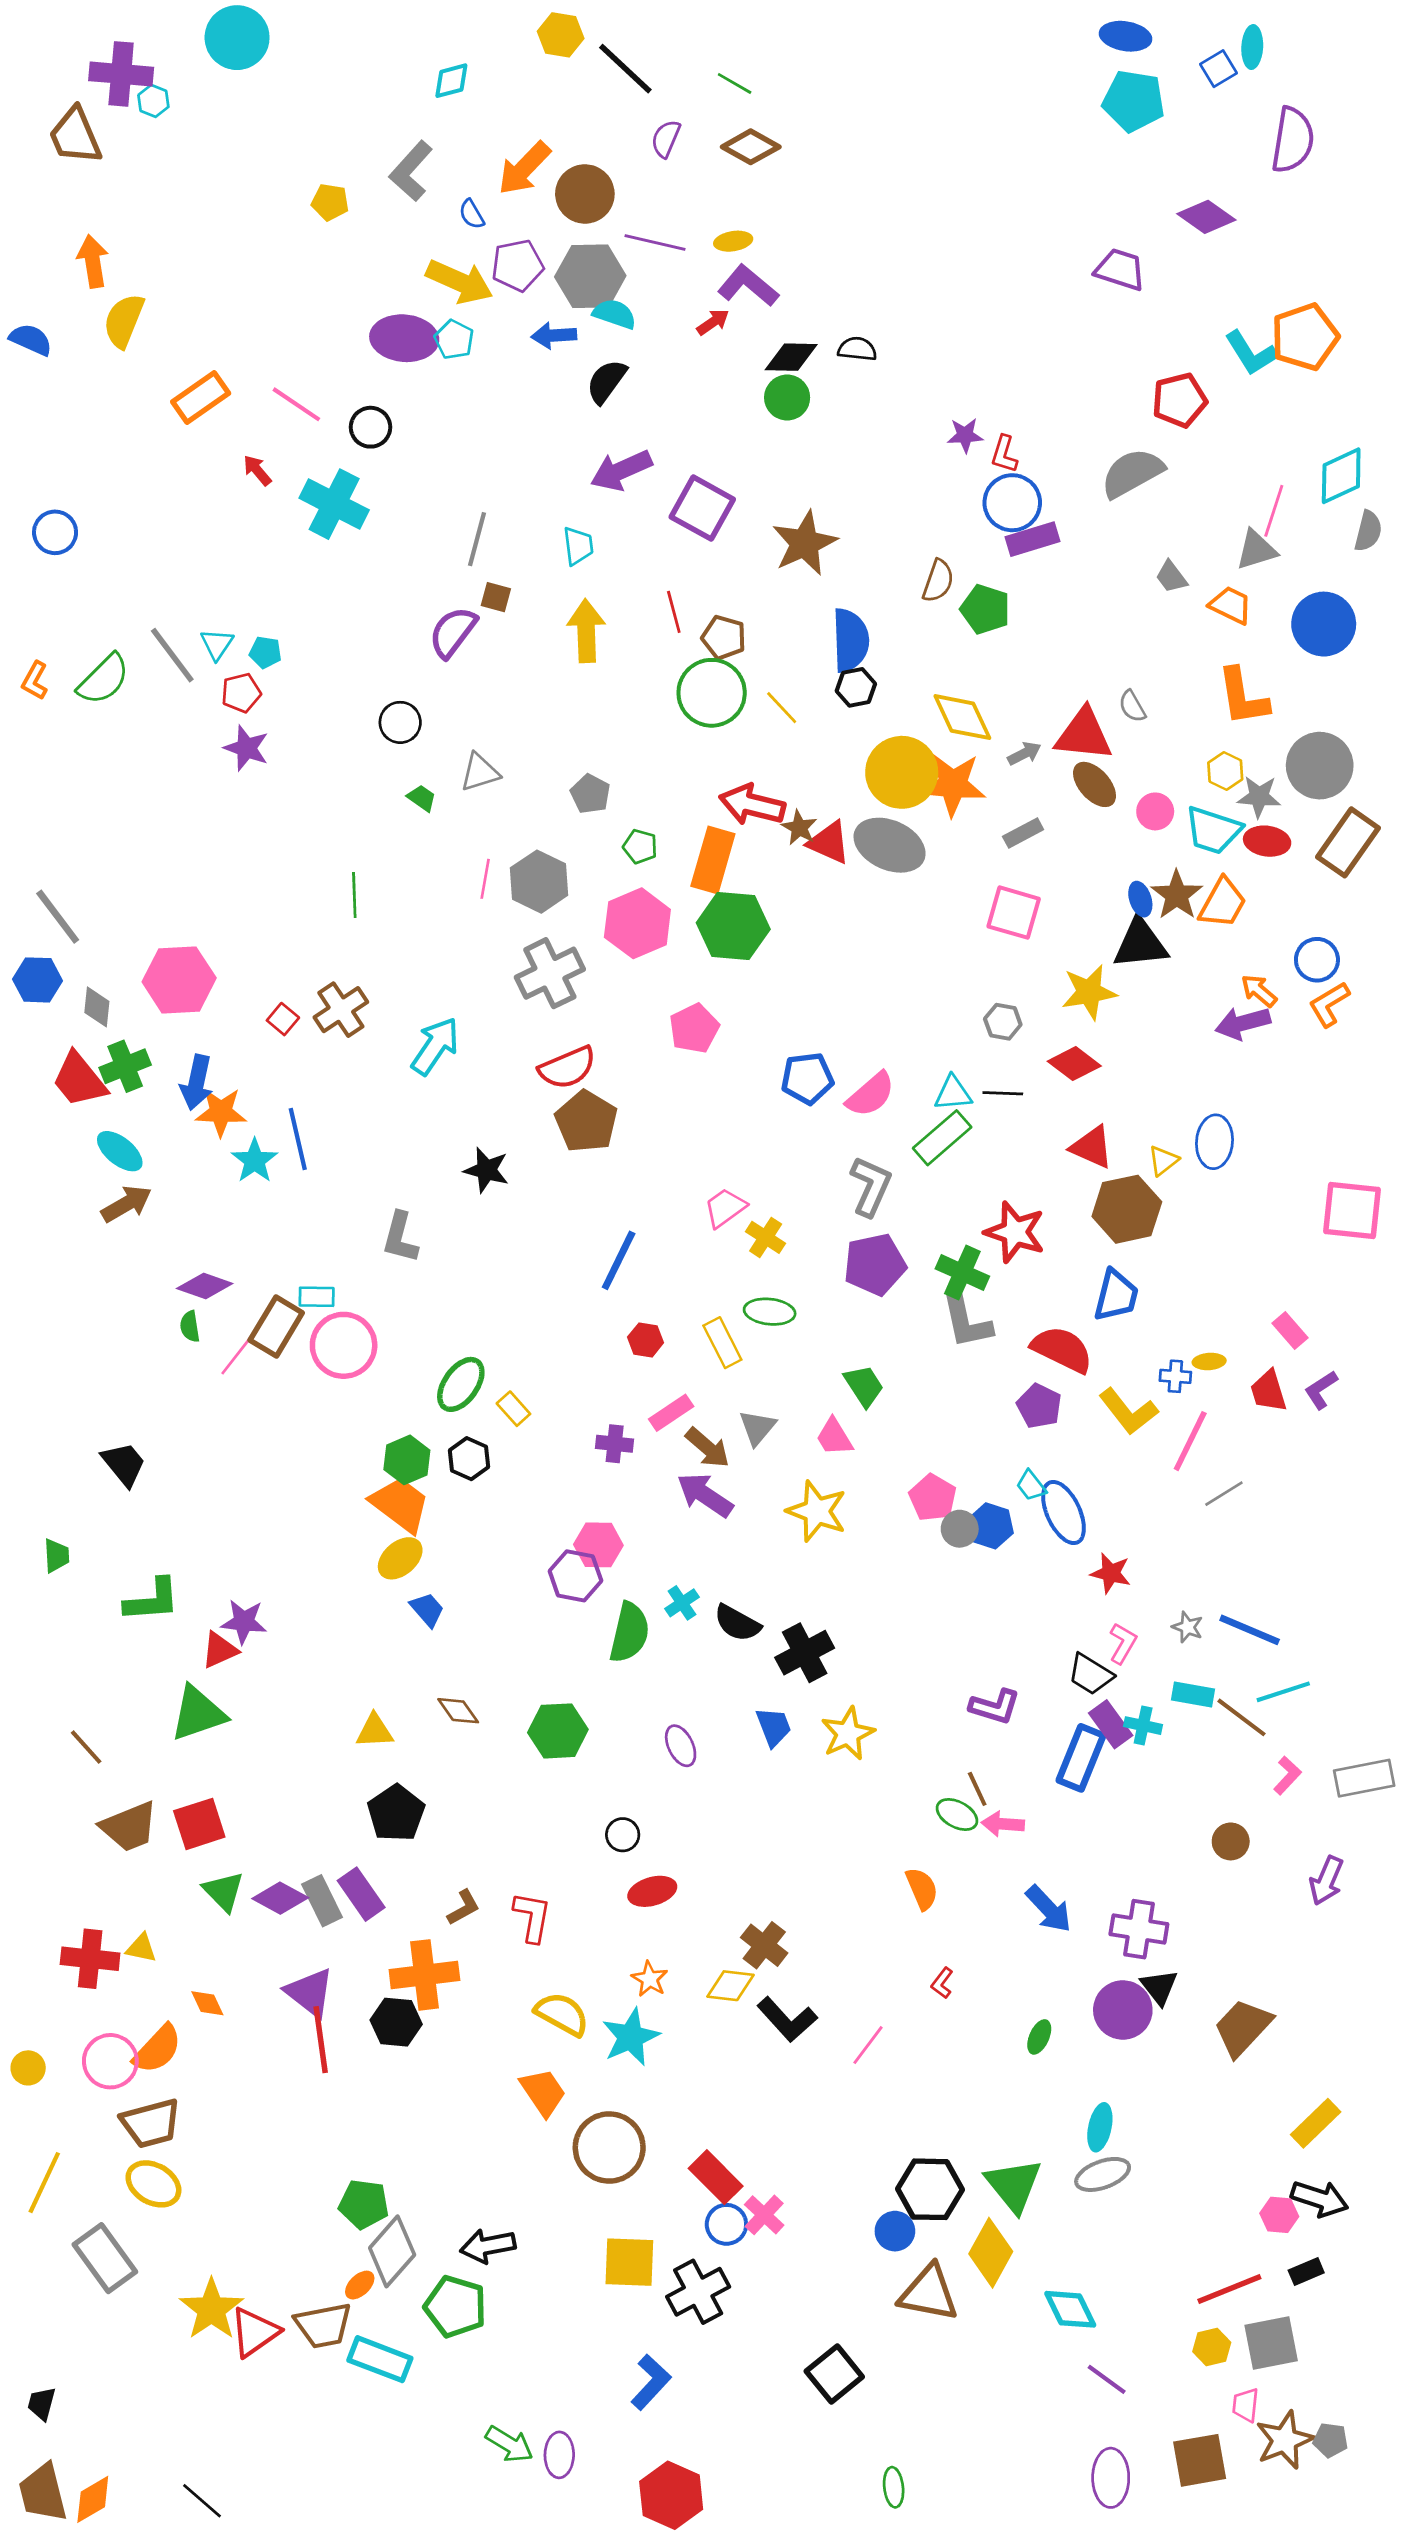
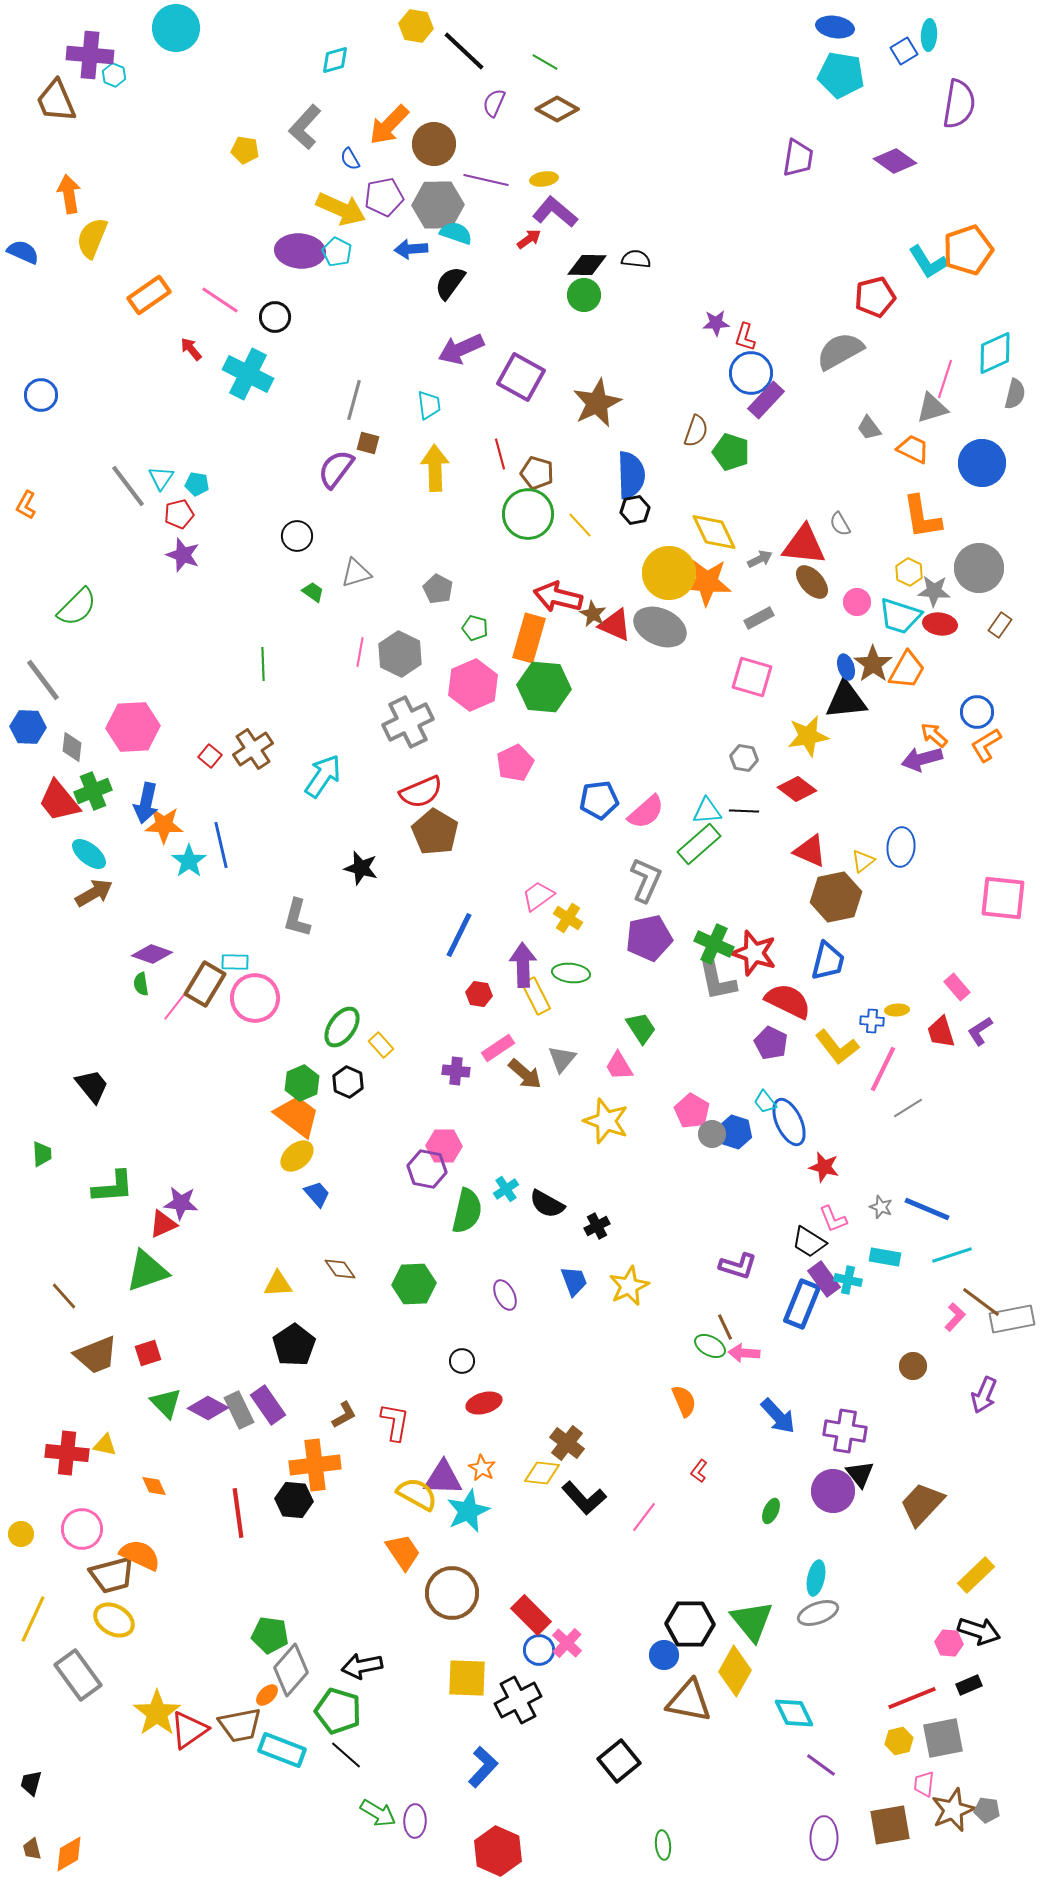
purple trapezoid: (1120, 269) -> (798, 158), moved, turned 81
purple rectangle: (1032, 539) -> (766, 400), turned -30
green semicircle: (104, 679) -> (77, 607), moved
brown rectangle: (1348, 842) -> (1000, 625), size x0.5
red star: (1015, 1232) -> (754, 953), moved
purple arrow: (705, 1495) -> (523, 965), moved, turned 54
pink L-shape: (1123, 1643) -> (833, 1219), turned 128
black cross: (805, 1653) -> (597, 1226), size x0.6
brown line: (1241, 1717) -> (981, 1302), moved
red square: (199, 1824) -> (148, 1353), size x0.7
purple triangle: (310, 1992) -> (443, 1478), moved, turned -36
orange semicircle: (158, 2049) -> (140, 1555), moved, turned -108
brown trapezoid: (43, 2493) -> (32, 1849), size x0.5
black line: (202, 2501) -> (346, 1755), moved

